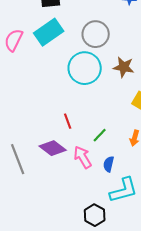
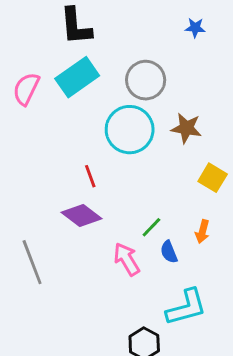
red line: (68, 121) -> (90, 176), moved
purple diamond: (53, 148) -> (82, 216), moved
blue semicircle: (109, 164) -> (169, 252), moved, turned -35

